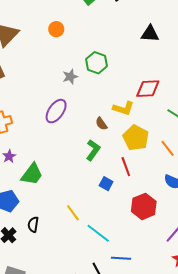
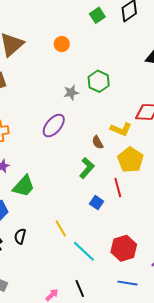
red hexagon: (144, 206) -> (124, 248), moved
blue line: (121, 258) -> (127, 283), moved

